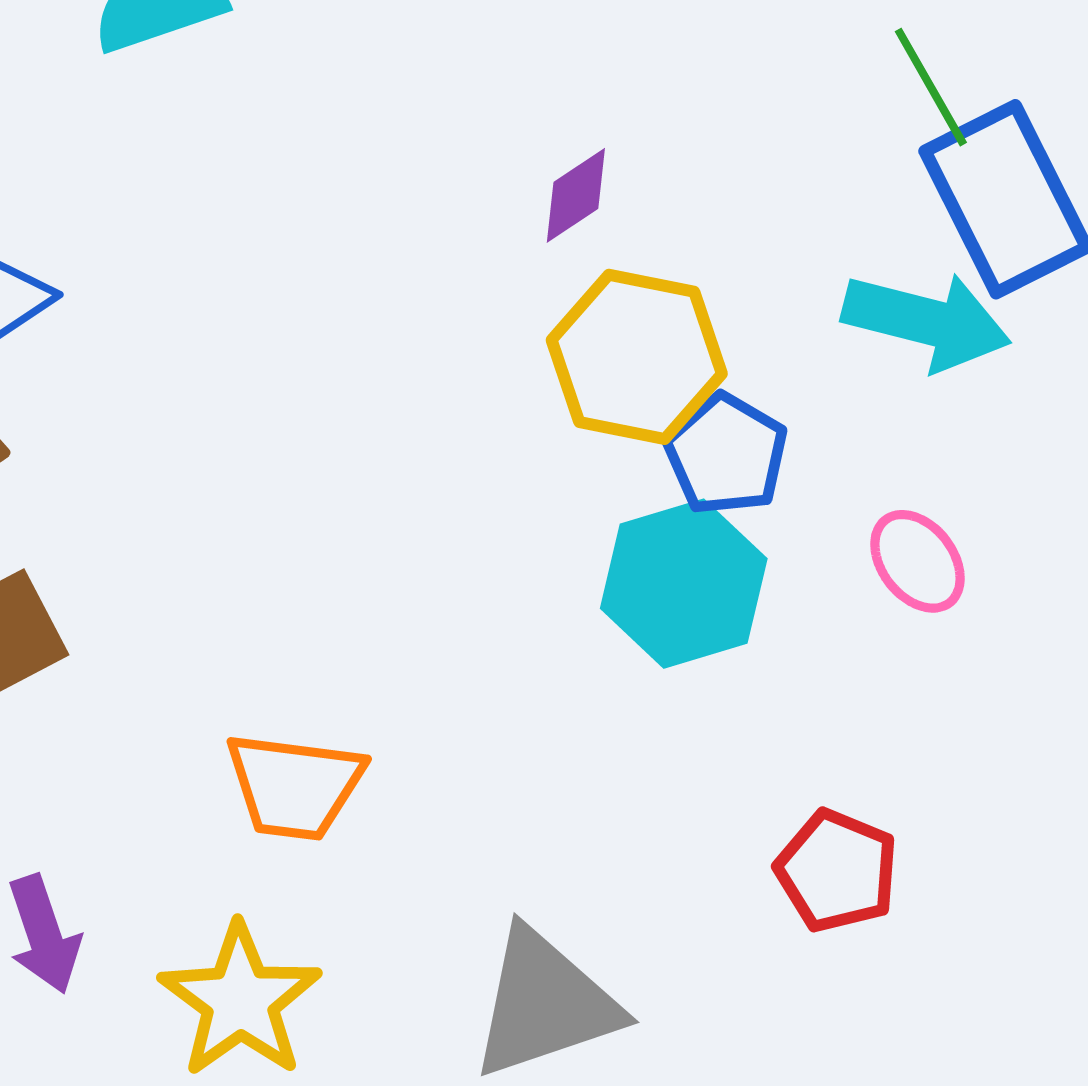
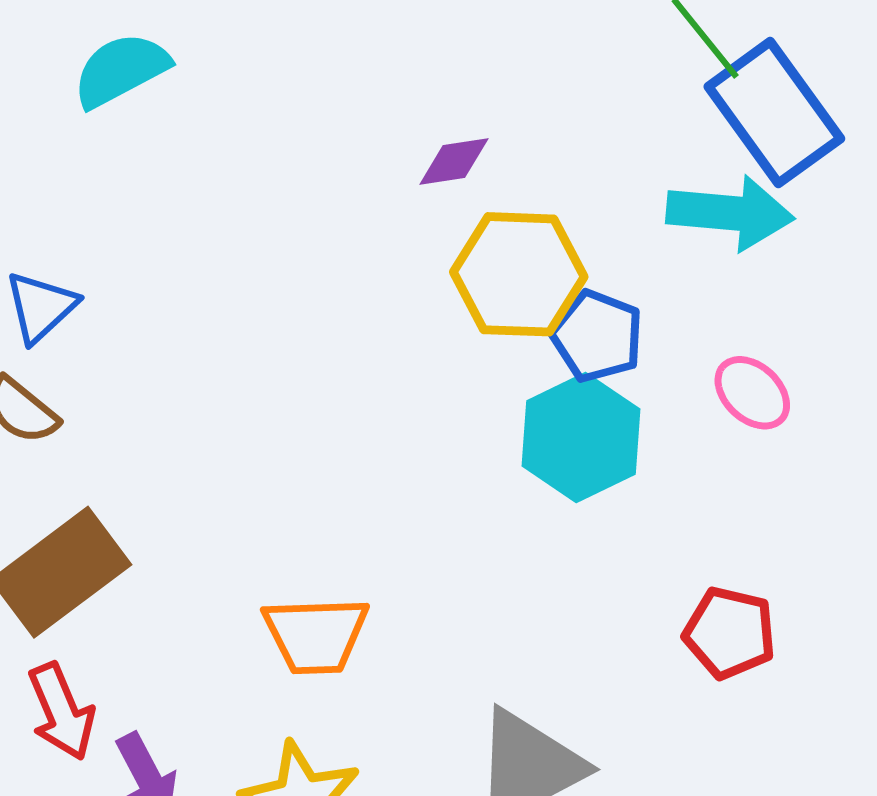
purple diamond: (576, 195) -> (454, 162), turned 34

